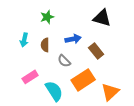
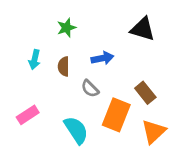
brown rectangle: (96, 51) -> (145, 93), moved
pink rectangle: (30, 77) -> (28, 115), moved
orange rectangle: (83, 80) -> (116, 115), turned -35

